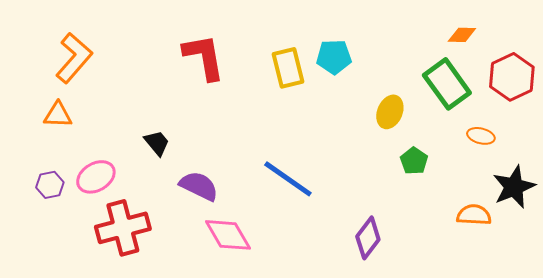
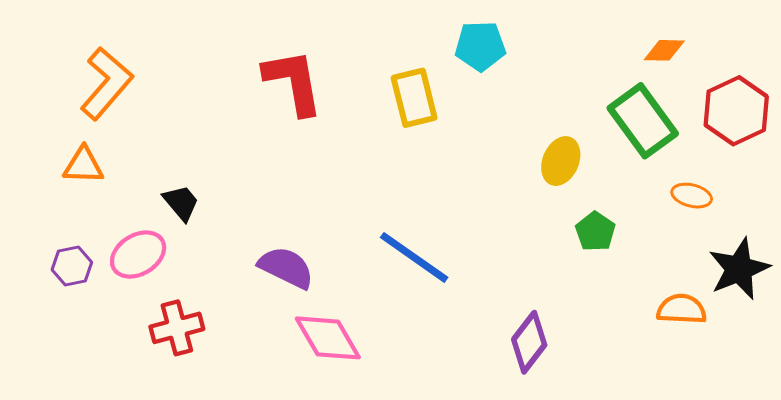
cyan pentagon: (334, 57) -> (480, 46), moved
black trapezoid: (157, 143) -> (181, 203), moved
red cross: (123, 228) -> (177, 328), size x0.7

